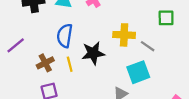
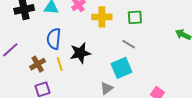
green square: (166, 18) -> (135, 17), moved
yellow cross: (124, 35) -> (102, 17), moved

